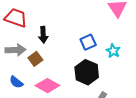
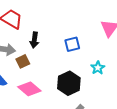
blue square: (88, 42) -> (72, 44), moved

